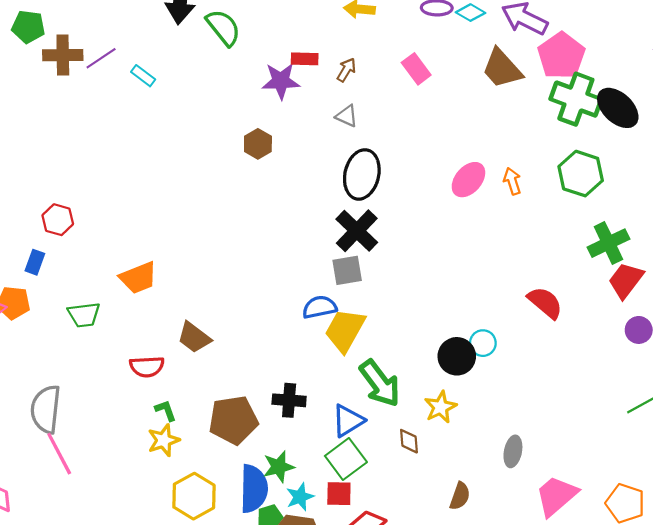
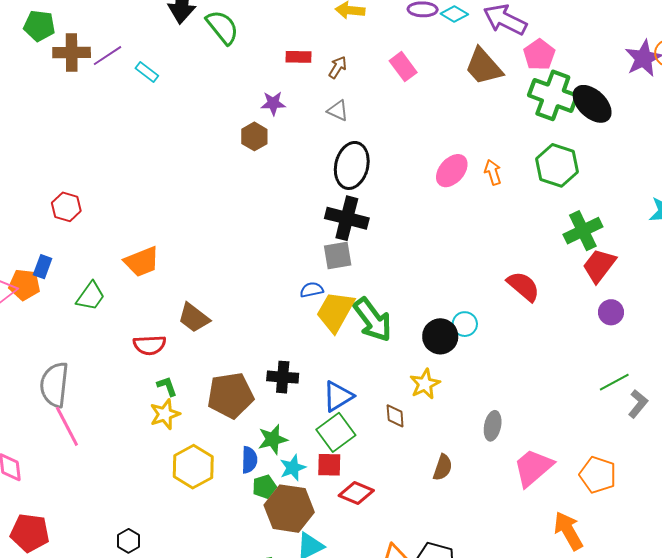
pink pentagon: (561, 56) -> (539, 55), size x0.7
purple star: (281, 81) -> (273, 103), moved, size x0.7
black cross: (357, 231) -> (347, 218), turned -30
blue rectangle: (35, 262) -> (43, 267), moved
blue semicircle: (320, 307) -> (312, 290), size x0.7
green trapezoid: (84, 315) -> (91, 296), turned -48
green arrow: (380, 383) -> (373, 320), moved
blue semicircle: (254, 489) -> (249, 460), size x0.6

